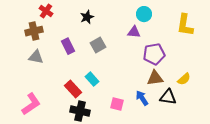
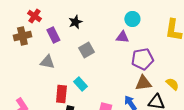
purple rectangle: (68, 46) -> (53, 35), moved
gray triangle: (36, 57) -> (47, 62), moved
yellow semicircle: (184, 79) -> (172, 84), turned -96
red rectangle: (73, 89) -> (61, 94), turned 48

